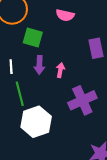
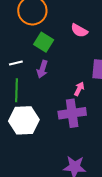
white line: (11, 67) -> (16, 63), turned 64
pink arrow: (60, 70) -> (79, 89), moved

